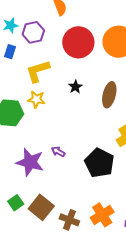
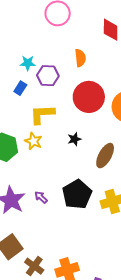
black pentagon: (99, 163) -> (77, 194), moved

